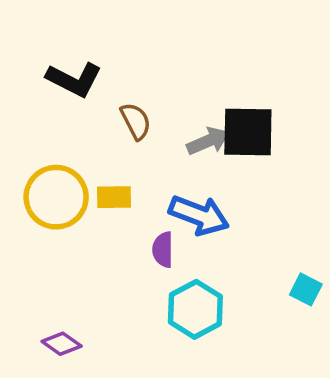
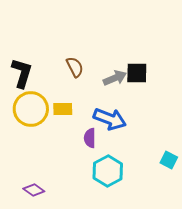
black L-shape: (74, 80) -> (22, 73), moved, turned -100
black square: (248, 132) -> (137, 73), size x0.7

